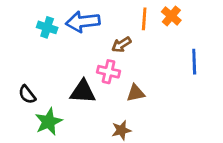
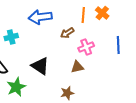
cyan cross: (47, 27) -> (11, 37), moved, turned -32
pink cross: (109, 72) -> (86, 47), moved, turned -35
black triangle: (83, 92) -> (40, 66), turned 30

